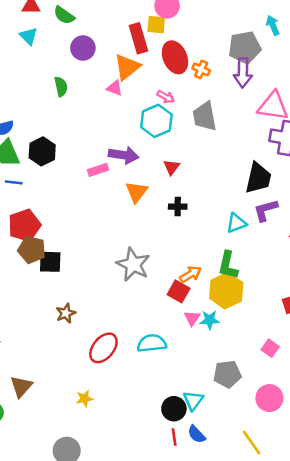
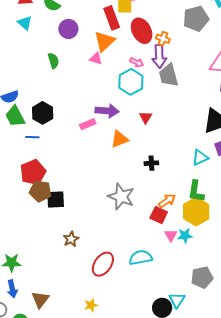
purple arrow: (243, 73) -> (159, 56), moved
blue line: (14, 182) -> (32, 137), moved
orange triangle: (137, 192) -> (119, 139), turned 36
black cross: (178, 207) -> (151, 163), moved

